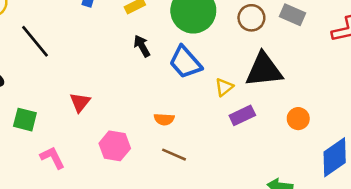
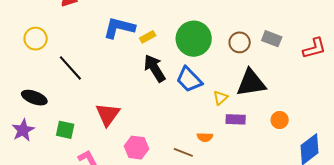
black arrow: (142, 46) -> (155, 68), size x1.6
red triangle: (80, 102) -> (108, 114), size x1.5
purple rectangle: (242, 115) -> (236, 119), turned 30
orange semicircle: (164, 119) -> (205, 137), moved

